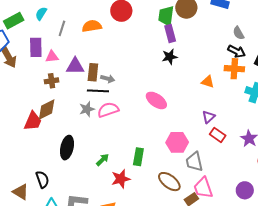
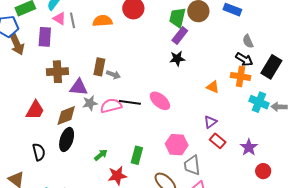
gray line: (62, 28) -> (73, 20), turned -35
purple rectangle: (170, 34) -> (180, 35), turned 48
pink triangle: (52, 57) -> (59, 19), moved, turned 32
purple triangle: (75, 66) -> (79, 87), moved
brown cross: (52, 81) -> (57, 72), size x1.5
black line: (98, 91) -> (130, 102), moved
brown diamond: (47, 110) -> (66, 115), moved
black semicircle: (42, 179) -> (39, 152), moved

